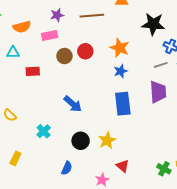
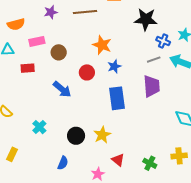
pink rectangle: (50, 35) -> (37, 41), moved
orange star: (120, 48) -> (102, 45), moved
red circle: (85, 51) -> (87, 72), moved
blue arrow: (73, 104) -> (62, 89), moved
green cross: (164, 169) -> (150, 163), moved

